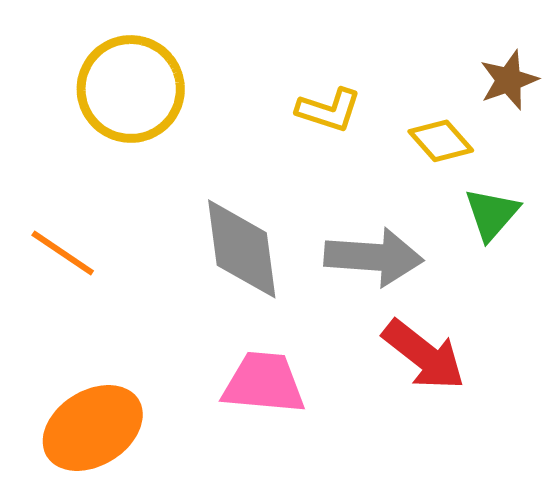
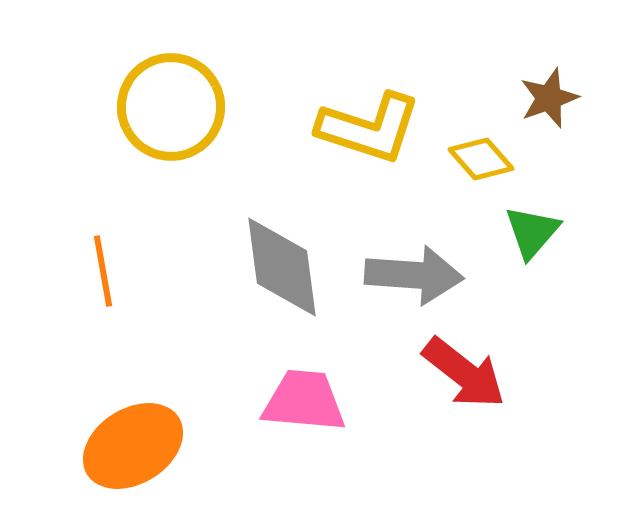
yellow L-shape: (329, 110) -> (369, 128), size x1.6
orange line: (63, 253) -> (103, 271), turned 46

